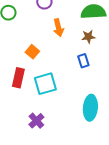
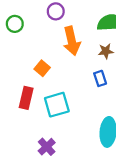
orange arrow: (58, 28) -> (72, 41), size x1.4

